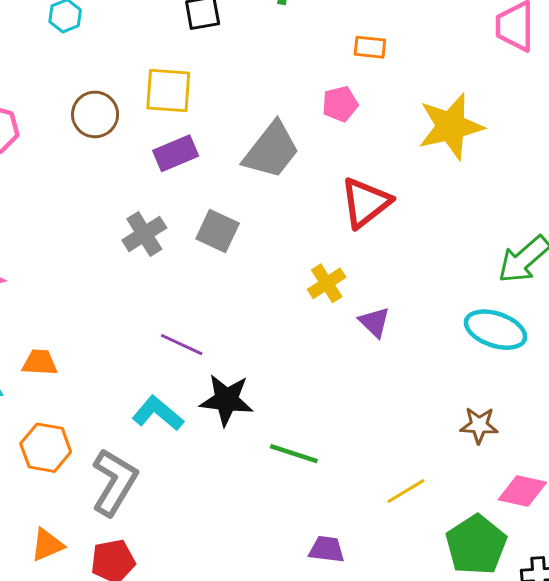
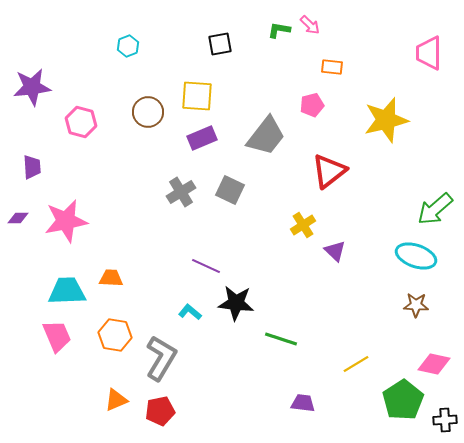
cyan L-shape: (158, 413) -> (190, 312), size x0.7
brown star: (479, 425) -> (416, 305), moved

